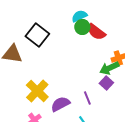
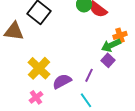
purple line: (87, 98) -> (89, 75), turned 48

